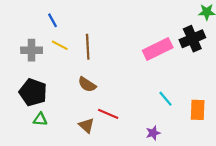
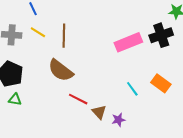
brown semicircle: (87, 84) -> (61, 70), size x1.5
orange rectangle: (198, 110) -> (161, 83), moved, turned -60
brown triangle: (86, 125) -> (99, 112), moved

